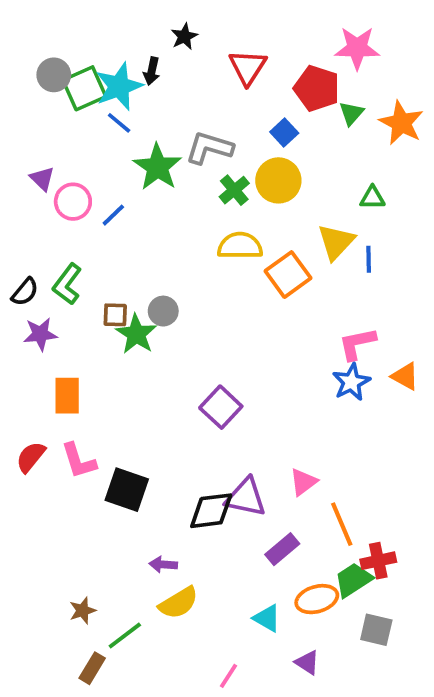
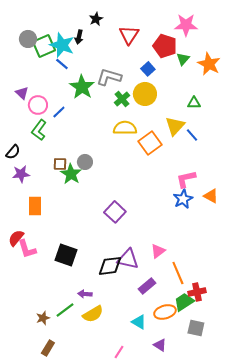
cyan star: (119, 86) -> (62, 45), turned -30
blue line: (369, 259) -> (192, 135), turned -40
green L-shape: (67, 284) -> (39, 130), moved
pink L-shape: (79, 461) -> (27, 249), moved
green line: (125, 636) -> (65, 310), moved

